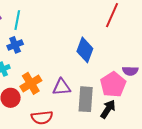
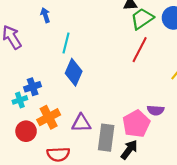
cyan line: (17, 20) -> (66, 43), moved
blue cross: (15, 45) -> (33, 87), moved
blue diamond: (85, 50) -> (74, 72), moved

